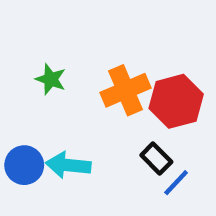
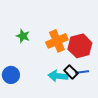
cyan arrow: (68, 165) -> (58, 76), moved
blue line: (176, 183) -> (82, 72), moved, turned 40

